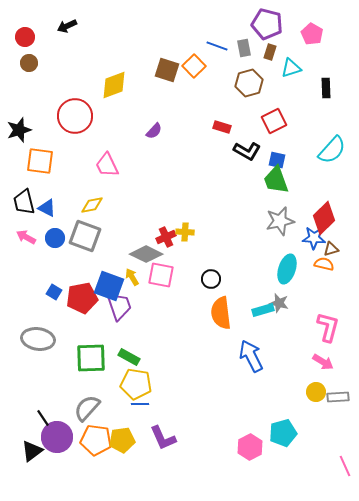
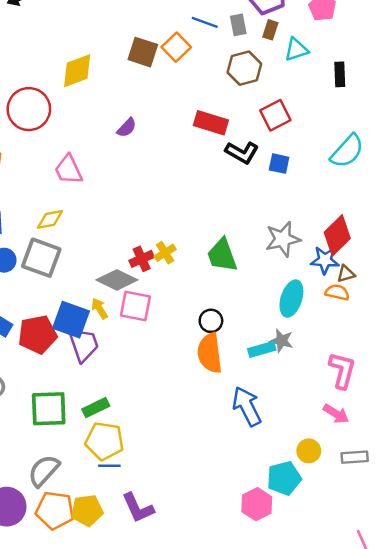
red rectangle: (222, 127) -> (211, 123), size x1.5
green trapezoid: (276, 180) -> (222, 255), moved
yellow cross: (185, 232) -> (165, 253), turned -36
black circle: (211, 279) -> (211, 321), moved
green rectangle: (129, 357) -> (96, 408), turned -55
yellow circle: (316, 392) -> (309, 451), moved
cyan pentagon: (283, 433) -> (284, 478), moved
pink hexagon: (250, 447) -> (257, 504), moved

